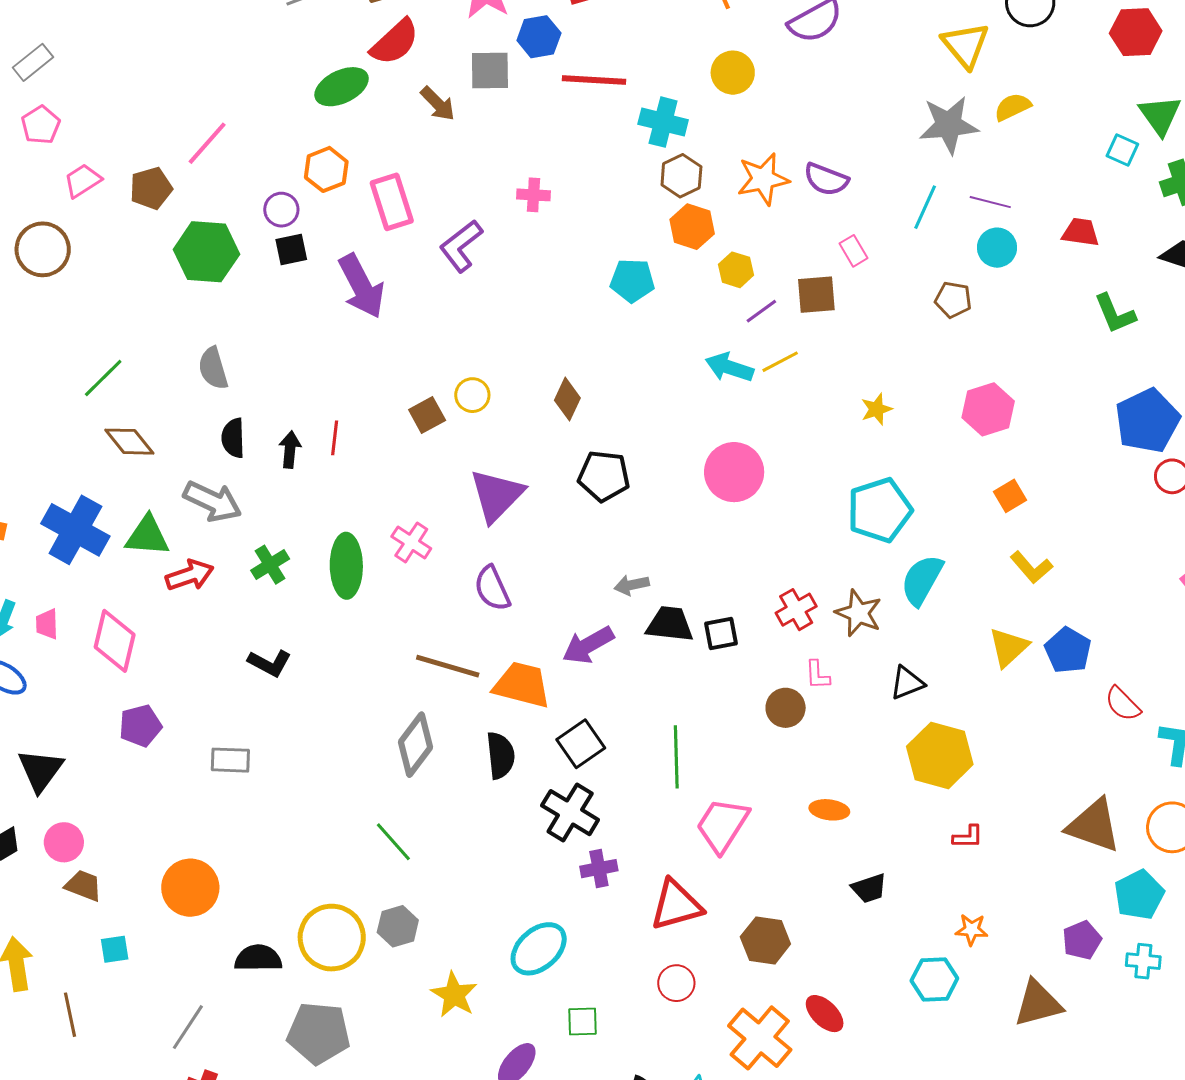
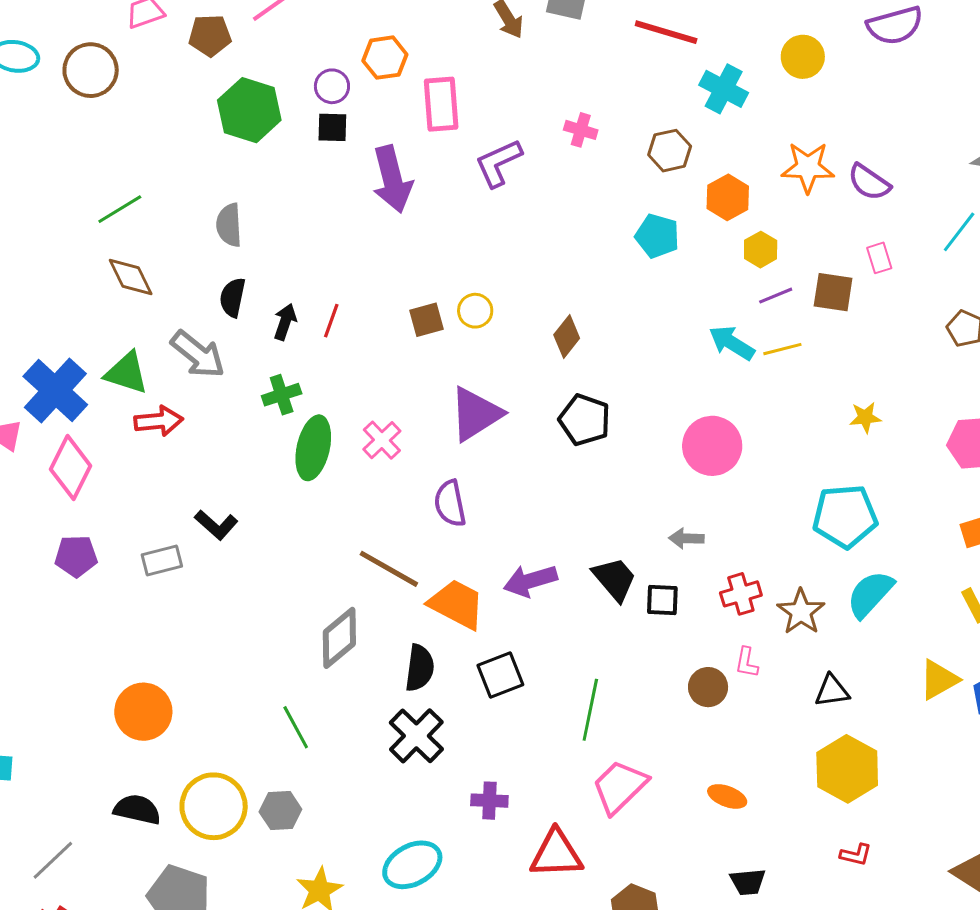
brown hexagon: (681, 176) -> (670, 151), moved
blue cross: (75, 530) -> (55, 391), moved
green cross: (270, 565) -> (282, 395), moved
gray arrow: (632, 585) -> (686, 538), moved
black trapezoid: (670, 624) -> (615, 579), turned 30
gray rectangle: (230, 760) -> (162, 561), moved, turned -30
black cross: (570, 813) -> (416, 736), moved
orange circle: (190, 888) -> (143, 712), moved

